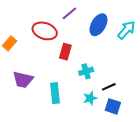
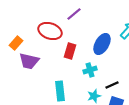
blue ellipse: (98, 25) -> (102, 44), moved
purple trapezoid: (23, 80) -> (29, 61), moved

